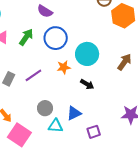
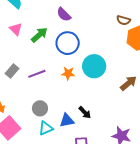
black arrow: (87, 84) -> (85, 112), moved
cyan triangle: (56, 126) -> (46, 128), turned -42

